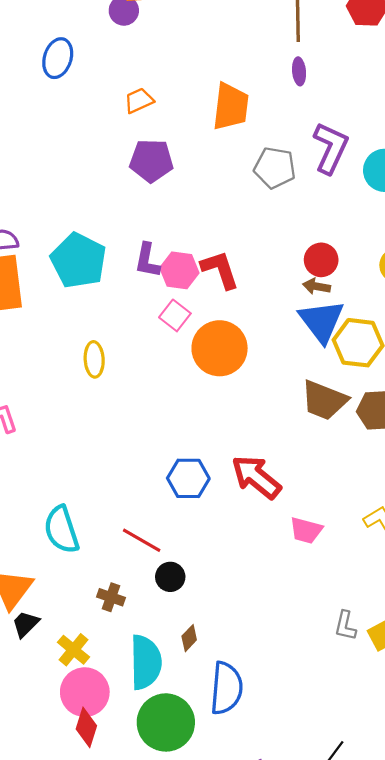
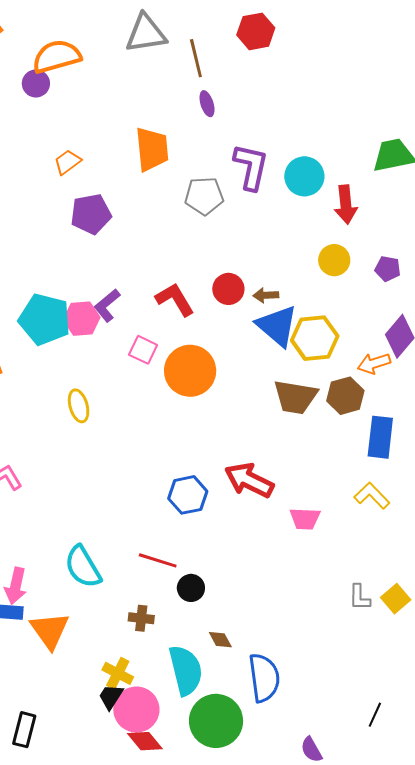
purple L-shape: (147, 260) -> (107, 305), turned 52
red circle: (321, 260) -> (228, 289), moved
pink hexagon: (179, 270) -> (82, 319), moved
black trapezoid: (26, 624) -> (111, 697), moved
brown diamond: (189, 638) -> (220, 640), turned -60
red diamond: (86, 727) -> (145, 741), turned -45

